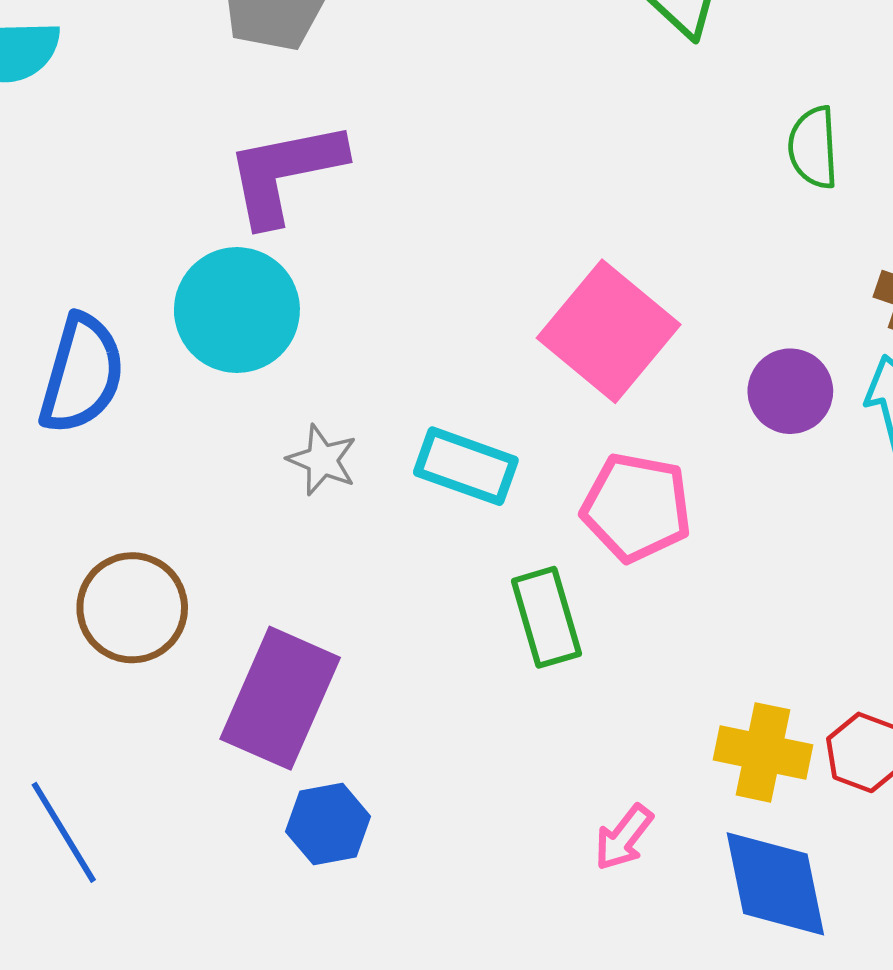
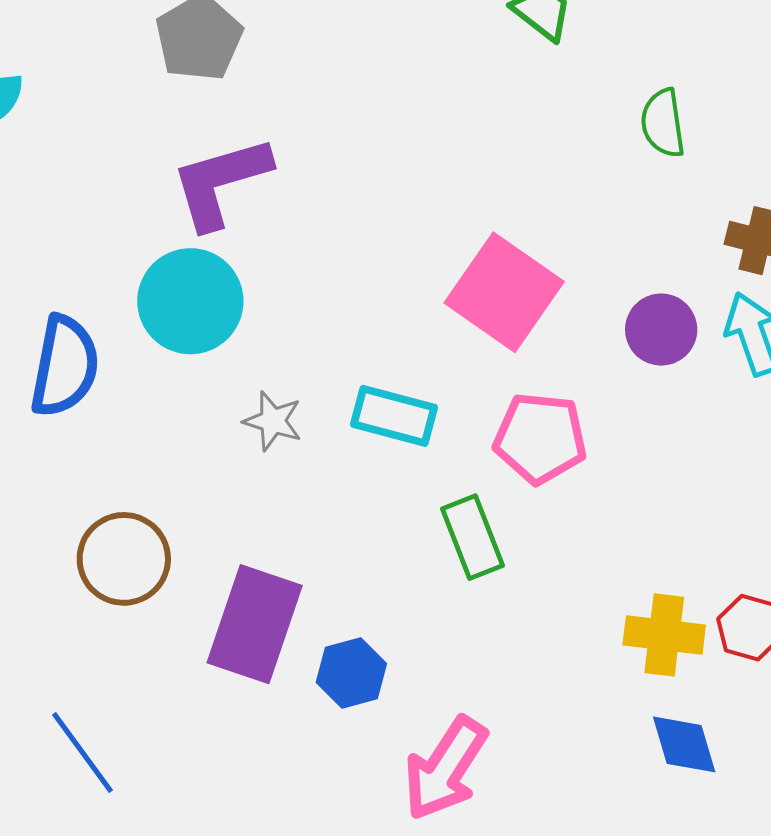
blue hexagon: (328, 824) -> (351, 673), moved
pink arrow: (624, 837) -> (445, 768), moved, size x1.8
blue diamond: (775, 884) -> (684, 744), size x0.7

